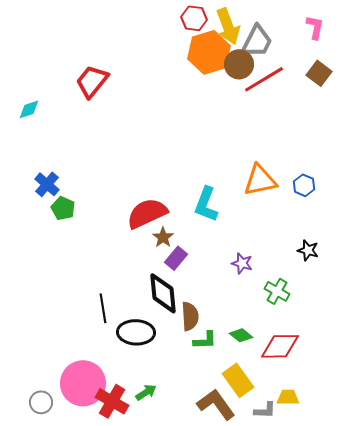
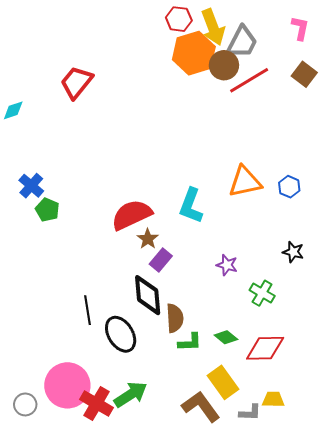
black ellipse: (136, 332) -> (121, 334), turned 57
green arrow: (146, 392) -> (131, 394), size x1.6

